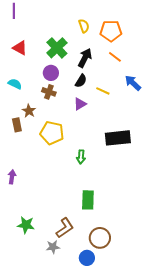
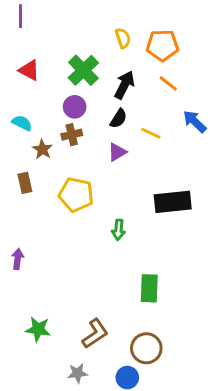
brown cross: (49, 92) -> (72, 135), turned -32
brown star: (29, 111) -> (42, 149), moved
green rectangle: (88, 200) -> (149, 288), moved
gray star: (53, 247) -> (78, 373), moved

